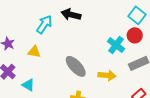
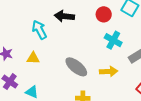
cyan arrow: (44, 24) -> (39, 30), turned -54
red circle: (135, 35) -> (104, 14), moved

